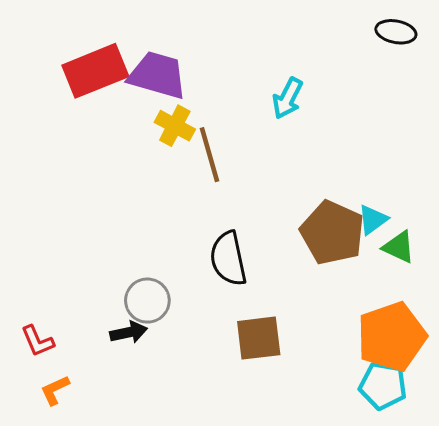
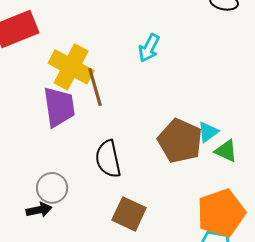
purple trapezoid: (157, 75) -> (59, 107), moved, turned 66
yellow cross: (175, 126) -> (71, 67), size x1.6
brown square: (259, 338) -> (129, 214), turned 32

